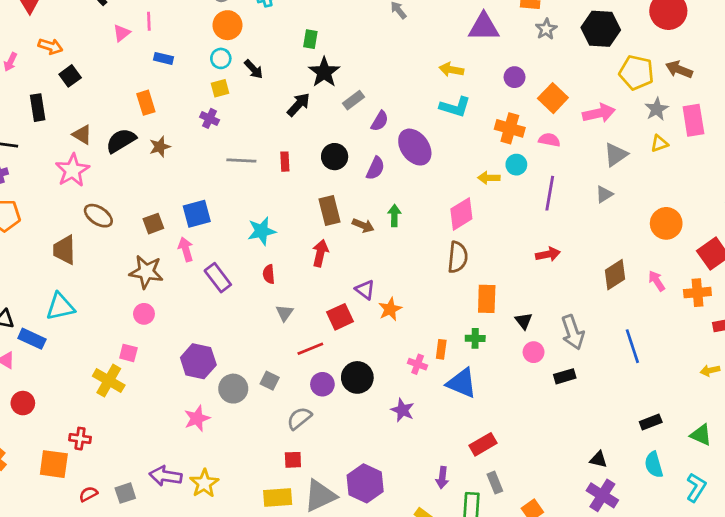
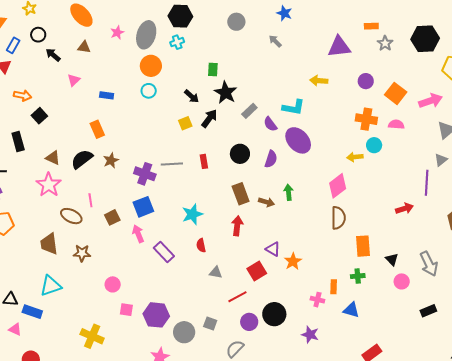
pink line: (149, 21) -> (90, 200), moved
black arrow: (254, 69) -> (192, 96), moved
yellow square: (220, 88) -> (185, 123), moved
cyan L-shape: (455, 107) -> (293, 107), moved
purple cross: (210, 118) -> (145, 174), moved, size x1.5
purple semicircle: (380, 121) -> (270, 124), turned 119
purple line: (550, 193) -> (427, 183), moved
brown star: (146, 272) -> (82, 253), moved, size x0.7
gray triangle: (285, 313) -> (216, 273), turned -48
pink square: (128, 353) -> (126, 310), moved
black rectangle: (565, 376) -> (428, 311), moved
blue triangle: (462, 383) -> (351, 310), size x0.7

